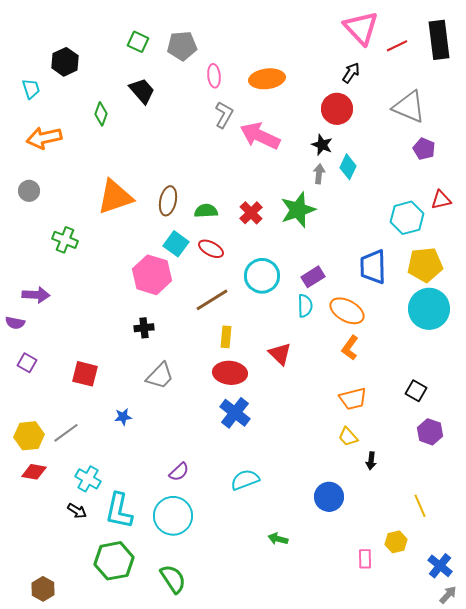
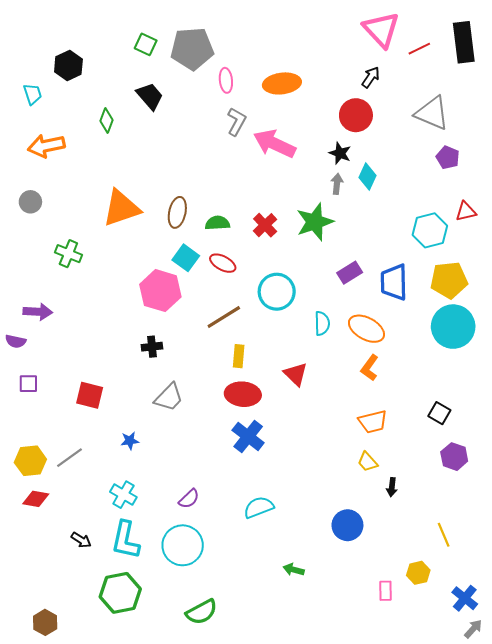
gray pentagon: (182, 46) -> (192, 49), size x1.4
purple rectangle: (313, 277) -> (350, 273), moved
purple square: (27, 363) -> (28, 384), turned -30
cyan cross: (88, 479) -> (123, 495), moved
green semicircle: (173, 579) -> (202, 612), moved, turned 96

